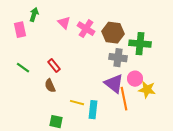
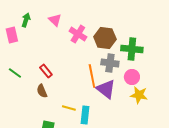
pink triangle: (64, 23) -> (55, 20), moved
pink circle: (135, 79) -> (132, 77), moved
orange line: (124, 99) -> (92, 76), moved

